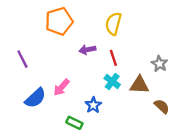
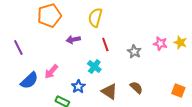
red line: (113, 58) -> (105, 45), moved
brown triangle: (139, 85) -> (109, 92), moved, turned 30

